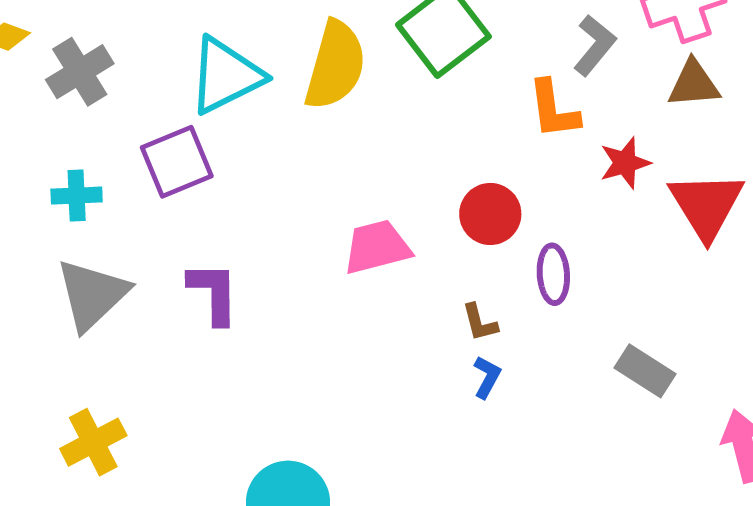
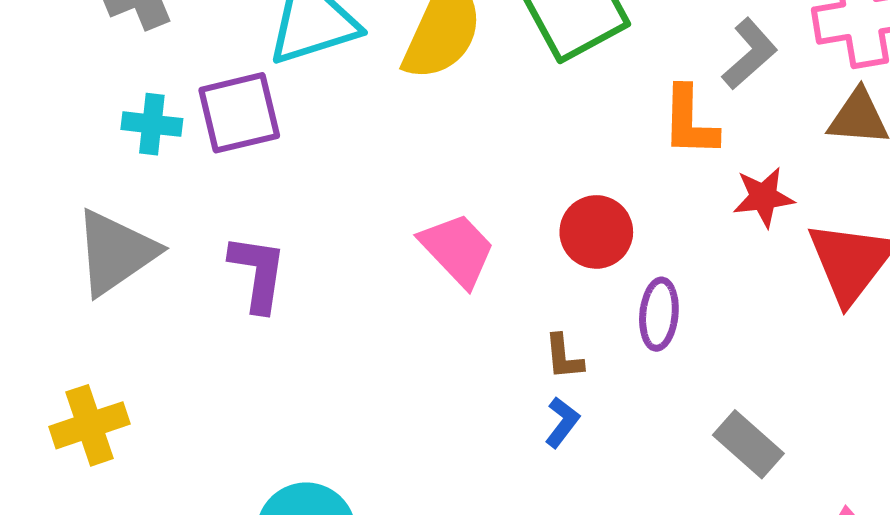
cyan cross: (77, 196) -> (152, 124), moved
pink trapezoid: (377, 247) -> (458, 250), turned 52

